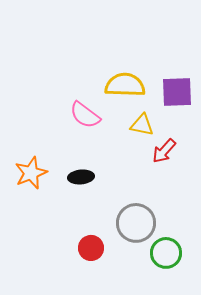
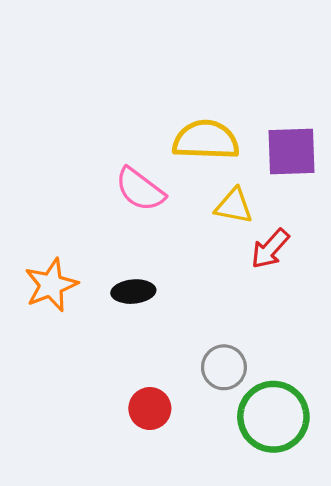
gray circle: (136, 223) -> (224, 367), size x0.7
green circle: (166, 253) -> (273, 417), size x1.4

